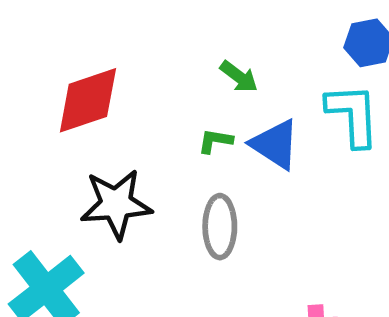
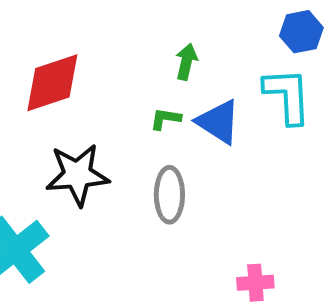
green arrow: (239, 77) -> (186, 62), turned -114

